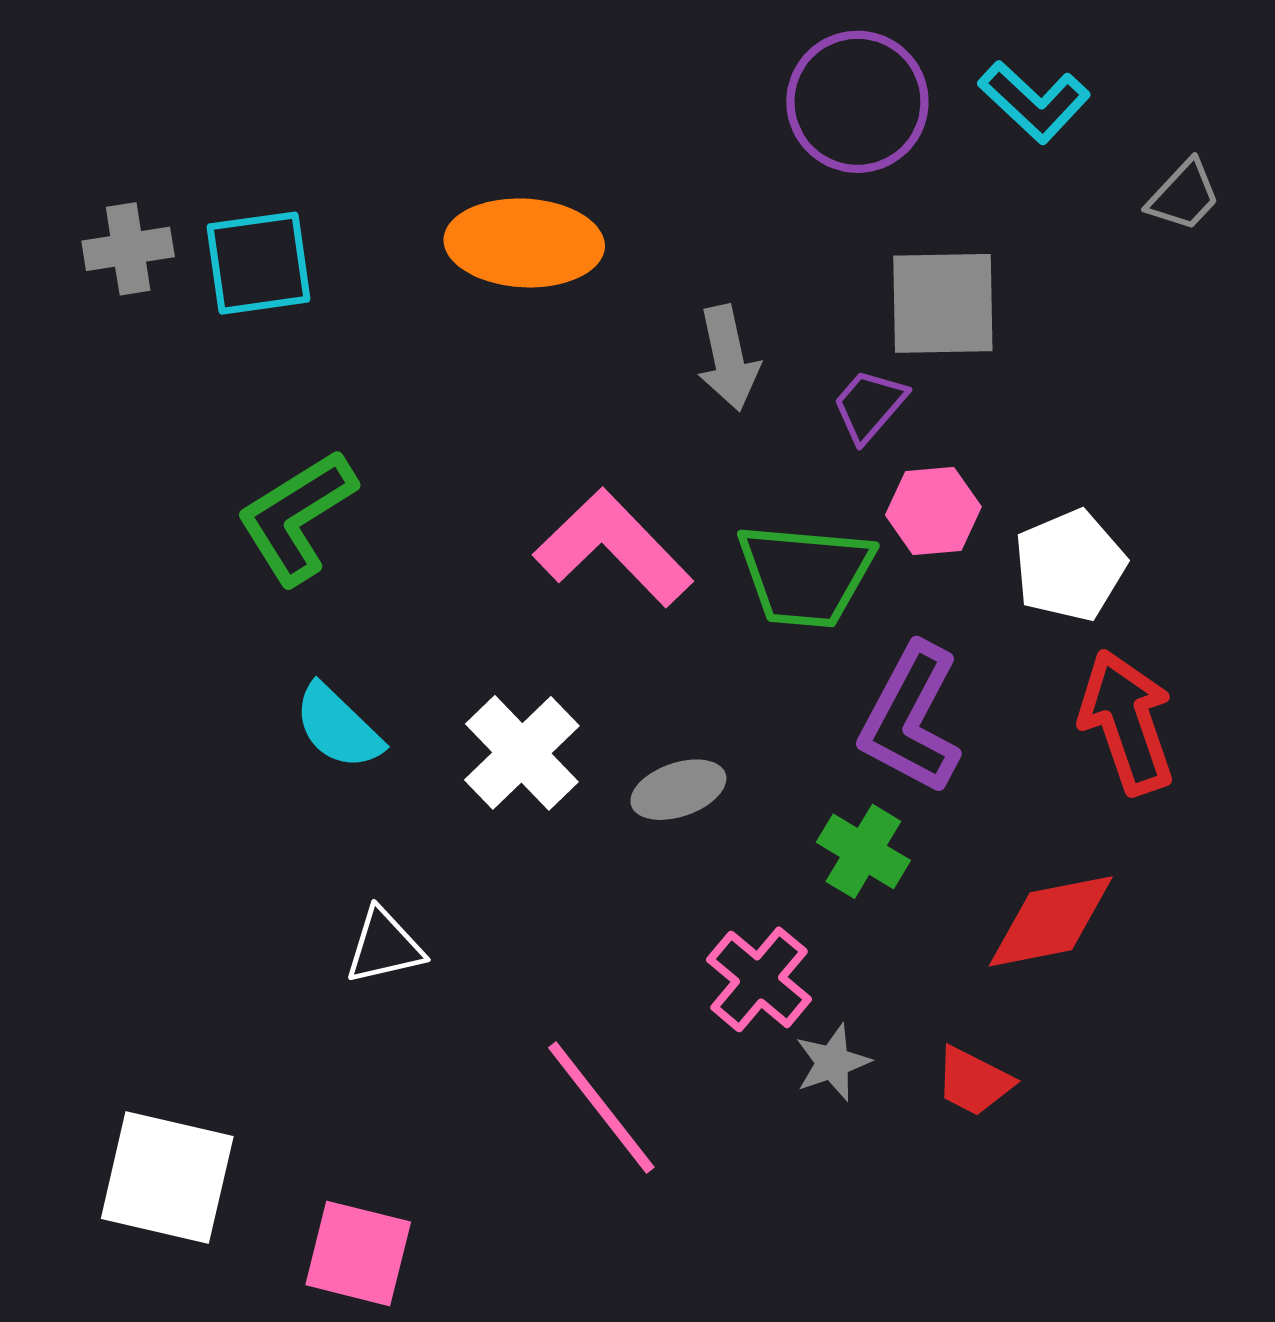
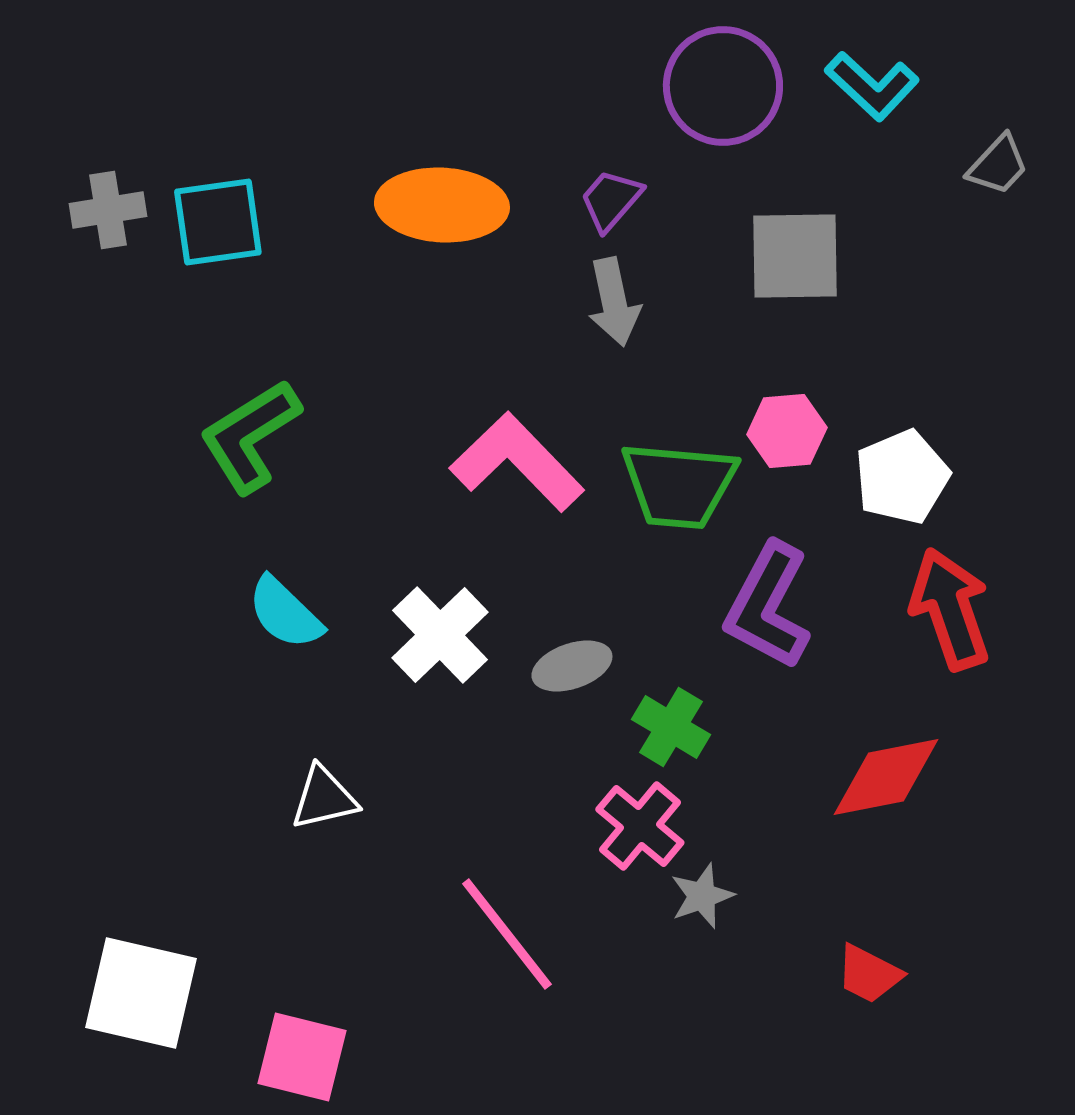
purple trapezoid: (869, 405) -> (611, 200), moved
green cross: (863, 851) -> (671, 727), moved
red trapezoid: (974, 1081) -> (869, 974), moved

